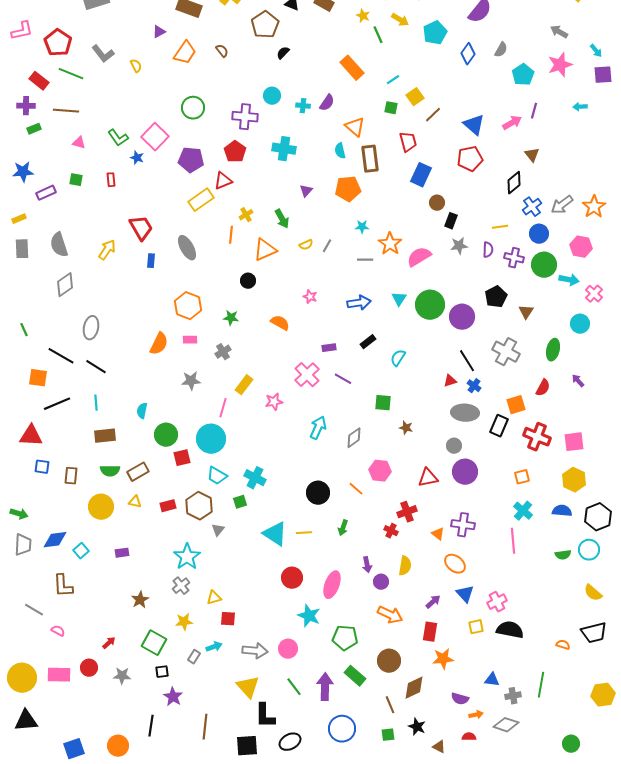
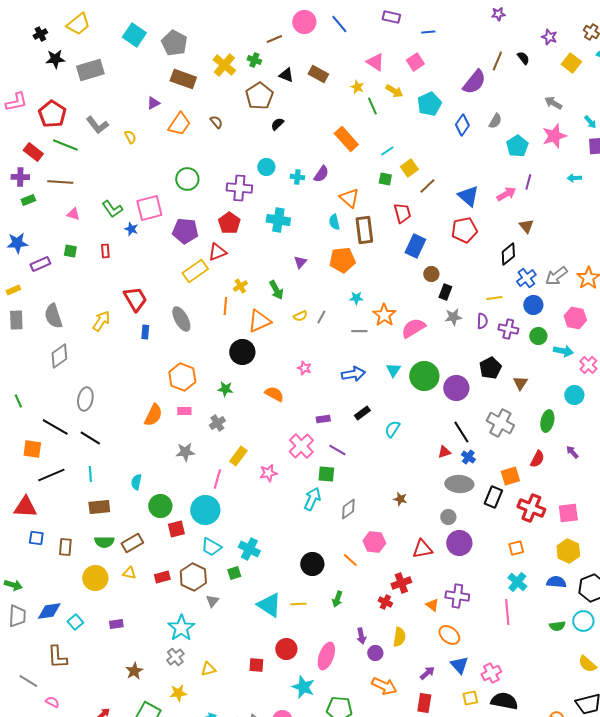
pink square: (155, 137) -> (149, 208), turned 32
green circle: (544, 265) -> (538, 336), size x0.7
black circle: (248, 281) -> (242, 352), size x1.6
green square: (383, 403) -> (326, 474), moved
red square: (228, 619) -> (256, 665), moved

